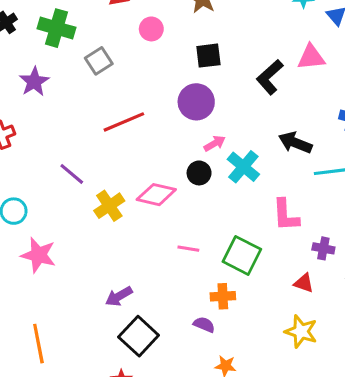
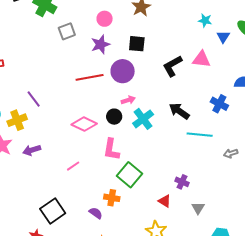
purple star: (34, 82) -> (100, 44), moved
red line: (124, 122) -> (90, 77), moved
yellow cross: (109, 206) -> (17, 120), moved
pink L-shape: (286, 215) -> (111, 149), moved
pink line: (188, 249) -> (73, 166), moved, turned -56
purple arrow: (119, 296) -> (32, 150), moved

